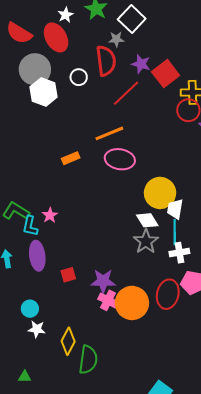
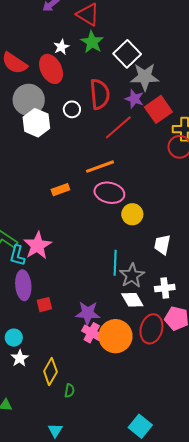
gray star: (116, 39) -> (145, 77), moved, size x1.8
yellow circle: (160, 193) -> (132, 214), moved, size x0.7
pink star: (50, 215) -> (38, 246), size x1.8
white diamond: (147, 220) -> (132, 300), moved
cyan line: (175, 232) -> (115, 263), moved
red square: (68, 275) -> (44, 305), moved
white star: (37, 329) -> (20, 358), turned 30
green semicircle: (88, 360) -> (70, 391), size x0.5

